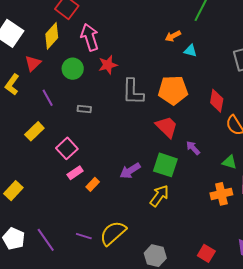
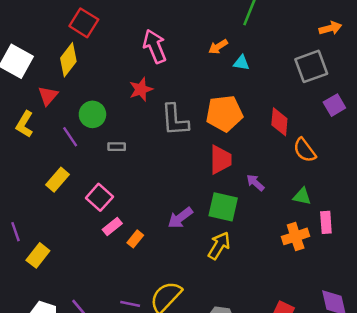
pink arrow: (90, 37) -> (155, 46), moved
green circle: (73, 69) -> (92, 114), moved
red trapezoid: (167, 127) -> (221, 160), turned 50

